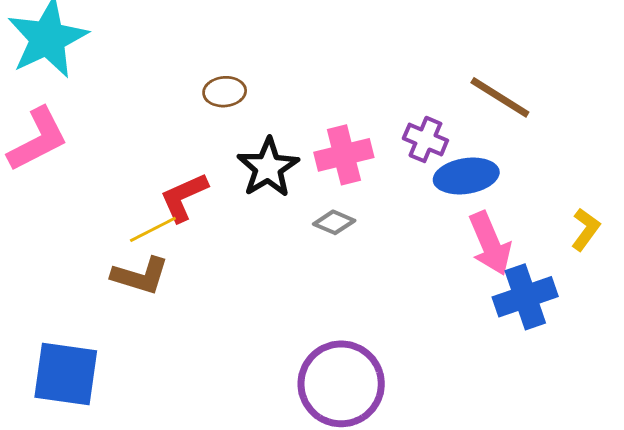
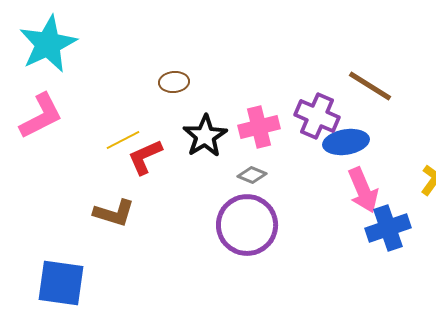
purple cross: (425, 139) -> (317, 116), size x1.4
yellow line: (153, 229) -> (123, 140), moved
purple circle: (341, 384) -> (247, 225), moved

